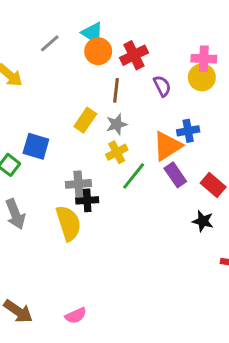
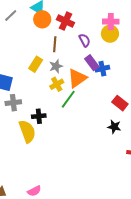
red cross: (134, 55) -> (65, 21), turned -36
orange triangle: (167, 146) -> (77, 78), moved
purple rectangle: (175, 175) -> (92, 63), moved
gray cross: (78, 184) -> (13, 103), moved

